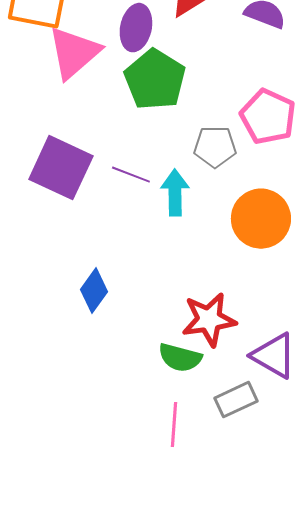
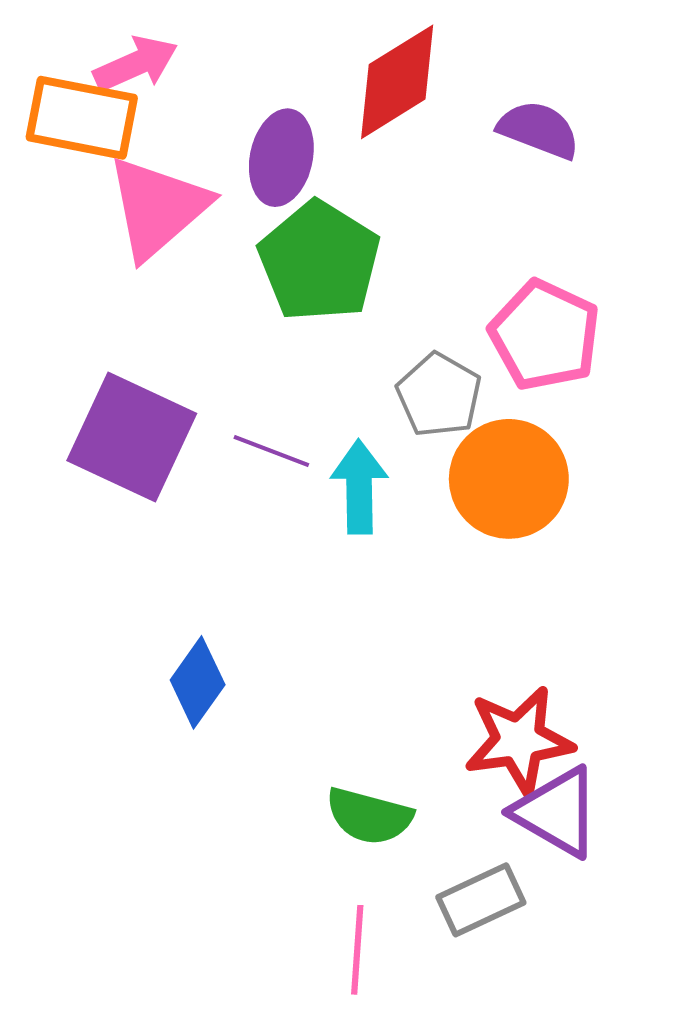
gray pentagon: (215, 147) -> (439, 395), turned 30
orange circle: (261, 219) -> (509, 479), moved
red star: (209, 320) -> (519, 740), moved

